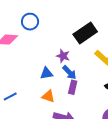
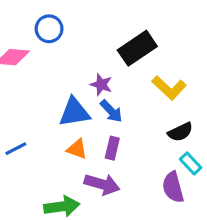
blue triangle: (46, 73) -> (74, 112), size x1.5
purple rectangle: (73, 87) -> (112, 148), moved

